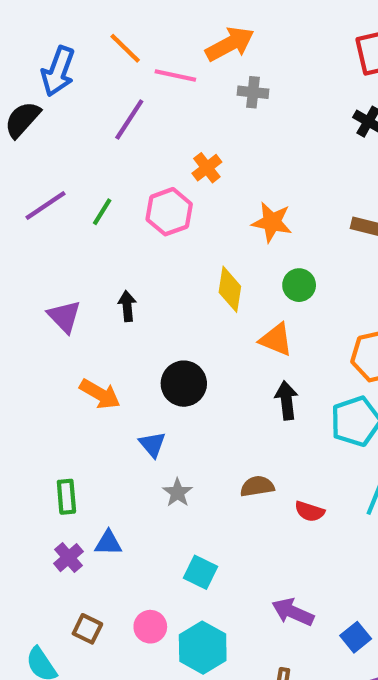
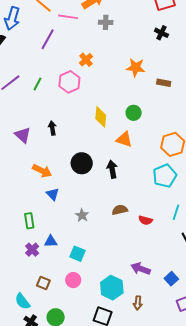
orange star: (272, 222) -> (136, 68), moved
black arrow: (287, 400) -> (112, 169), moved
blue triangle: (152, 444) -> (53, 194), moved
cyan square: (201, 572) -> (78, 254), moved
cyan hexagon: (203, 648) -> (112, 288), moved

